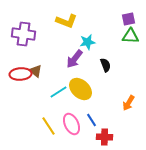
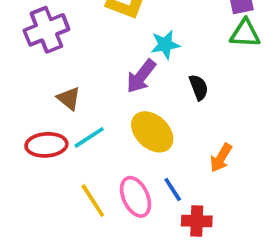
purple cross: (24, 34) -> (46, 30), turned -30
red ellipse: (20, 74) -> (46, 145), moved
cyan line: (58, 92) -> (89, 137), moved
orange arrow: (128, 103) -> (221, 158), moved

